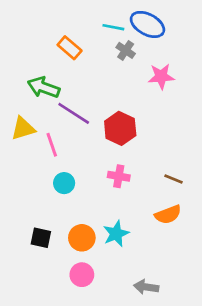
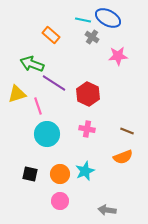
cyan circle: (64, 183) -> (47, 134), size x1.6

